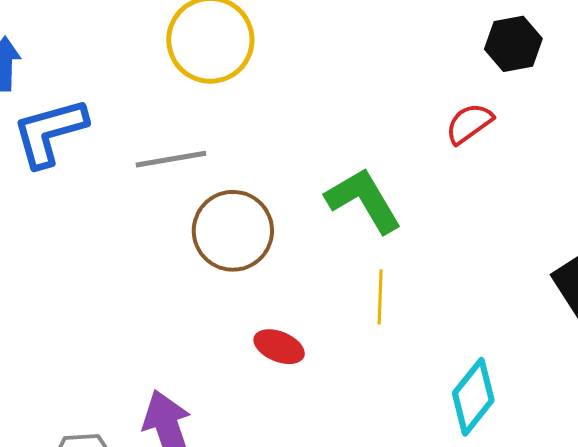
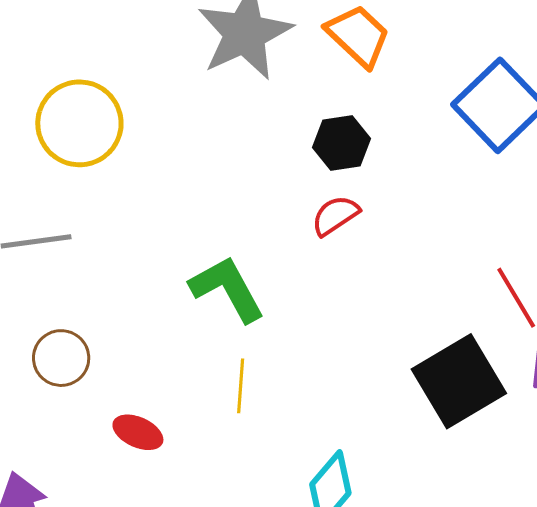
black hexagon: (513, 44) -> (342, 143), moved
brown circle: (233, 231) -> (61, 358), moved, size x0.7

